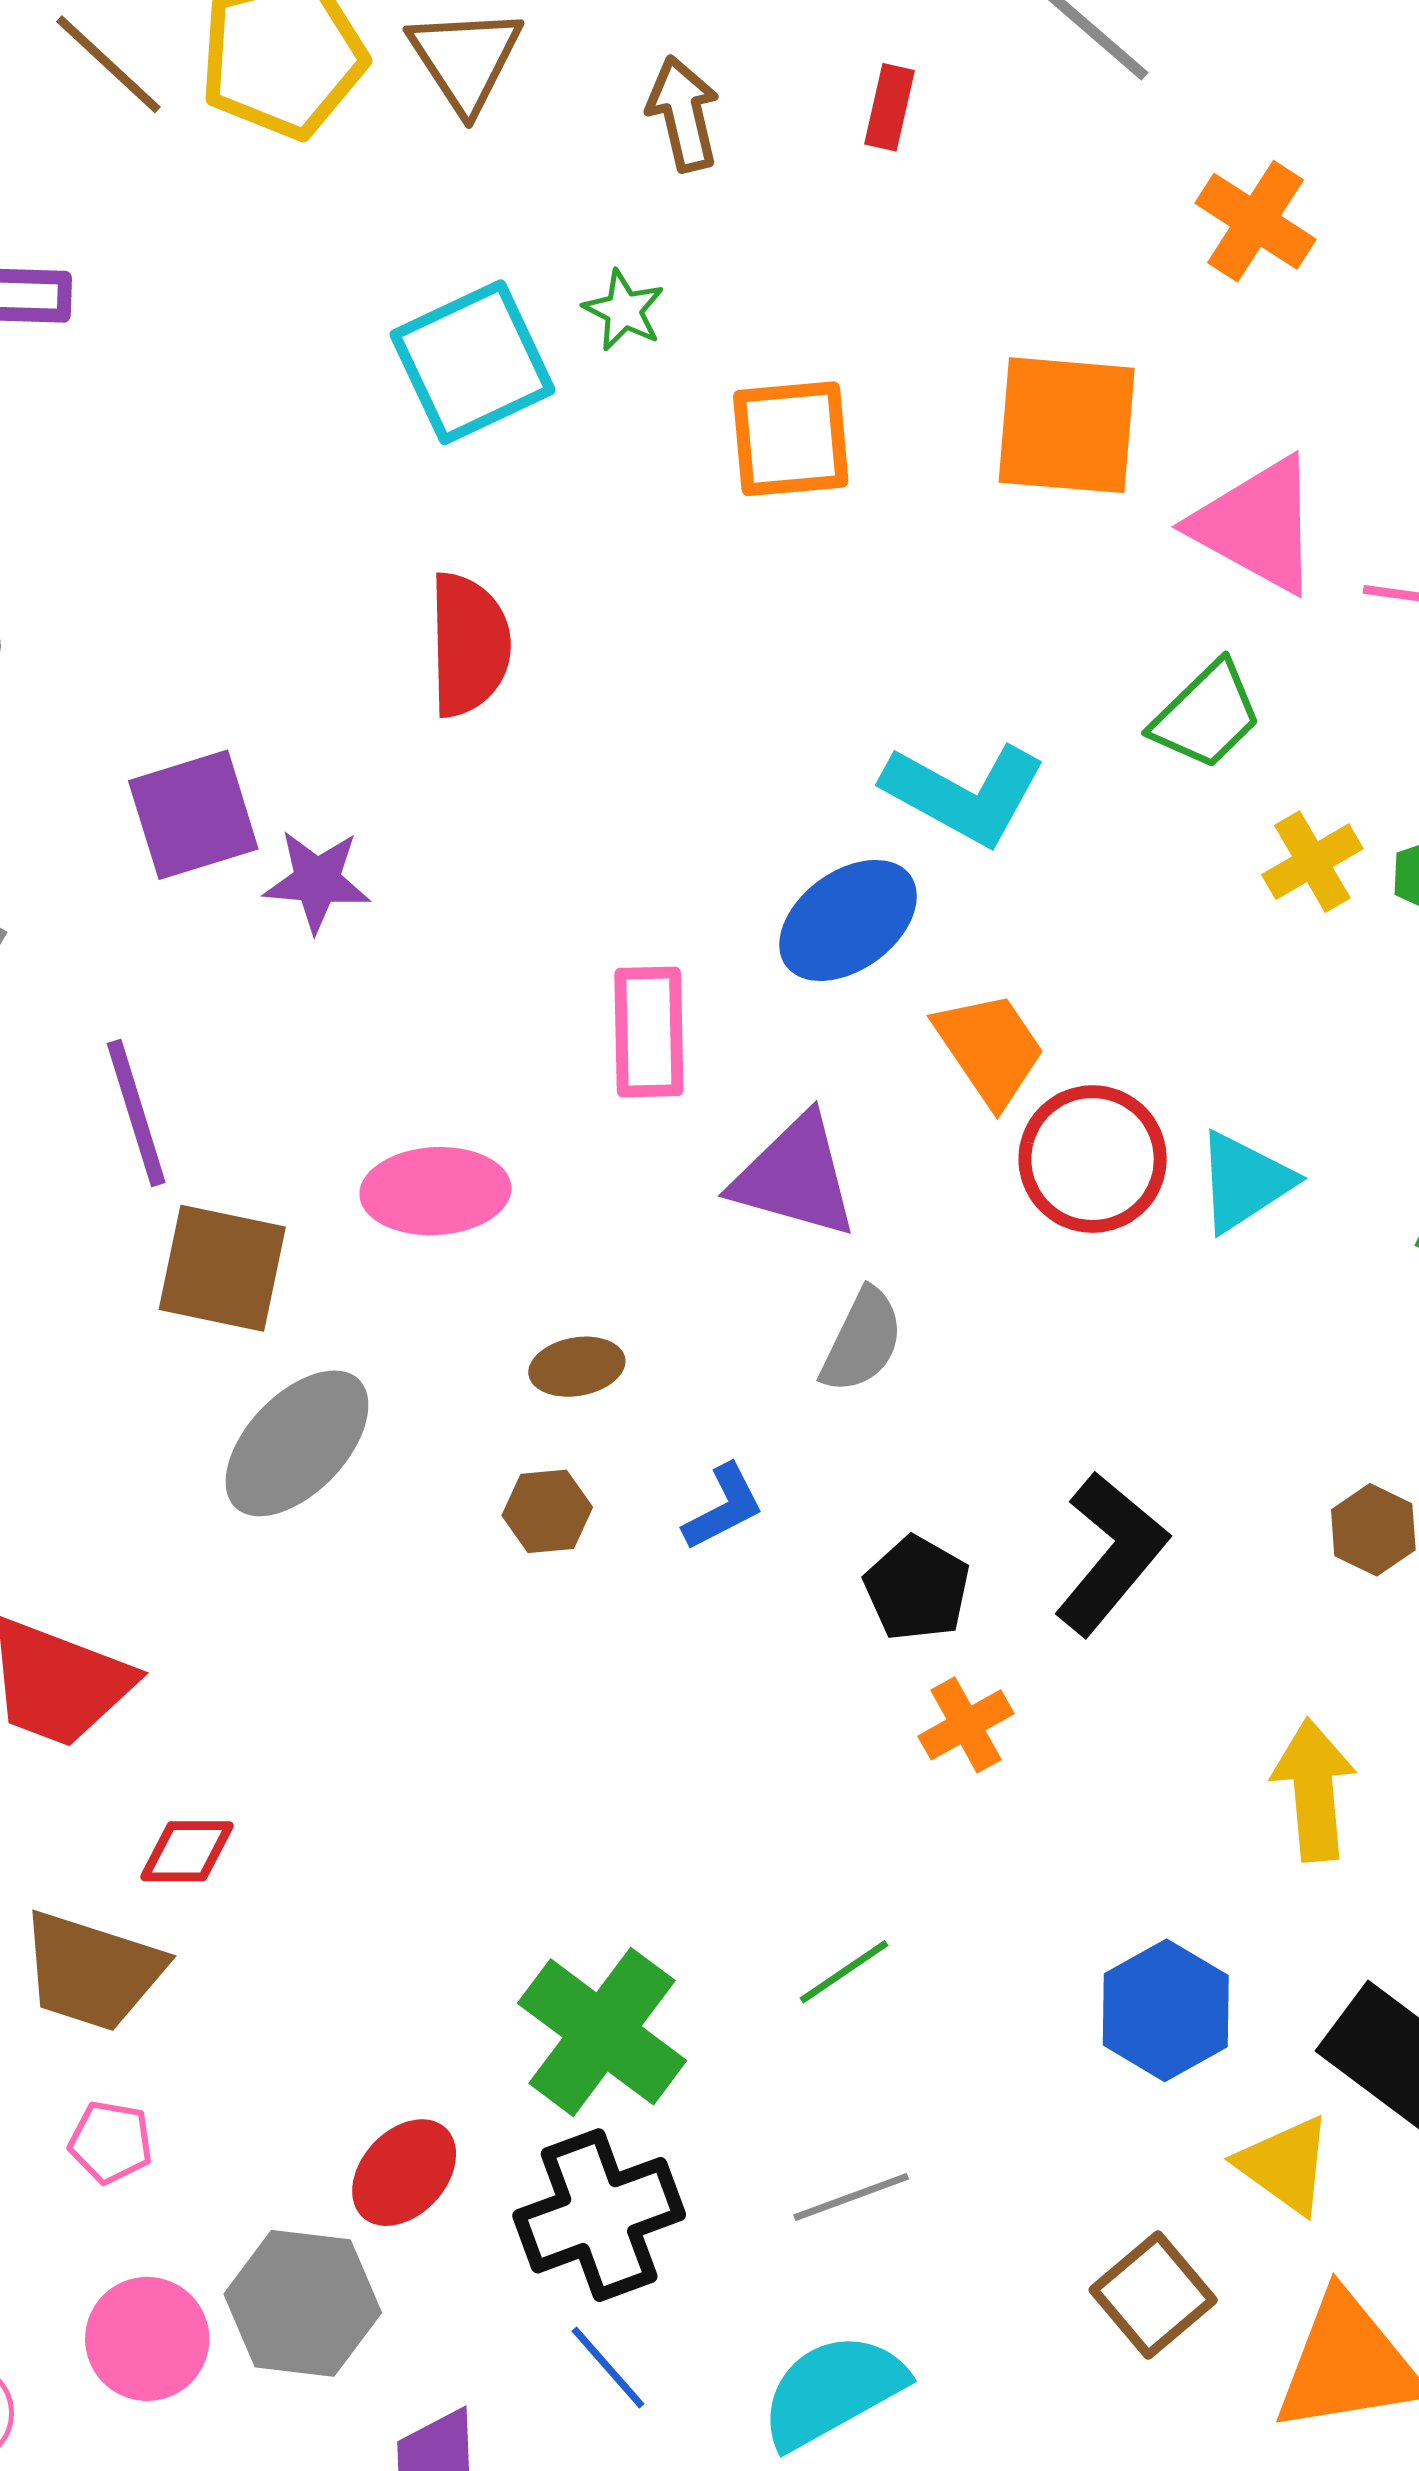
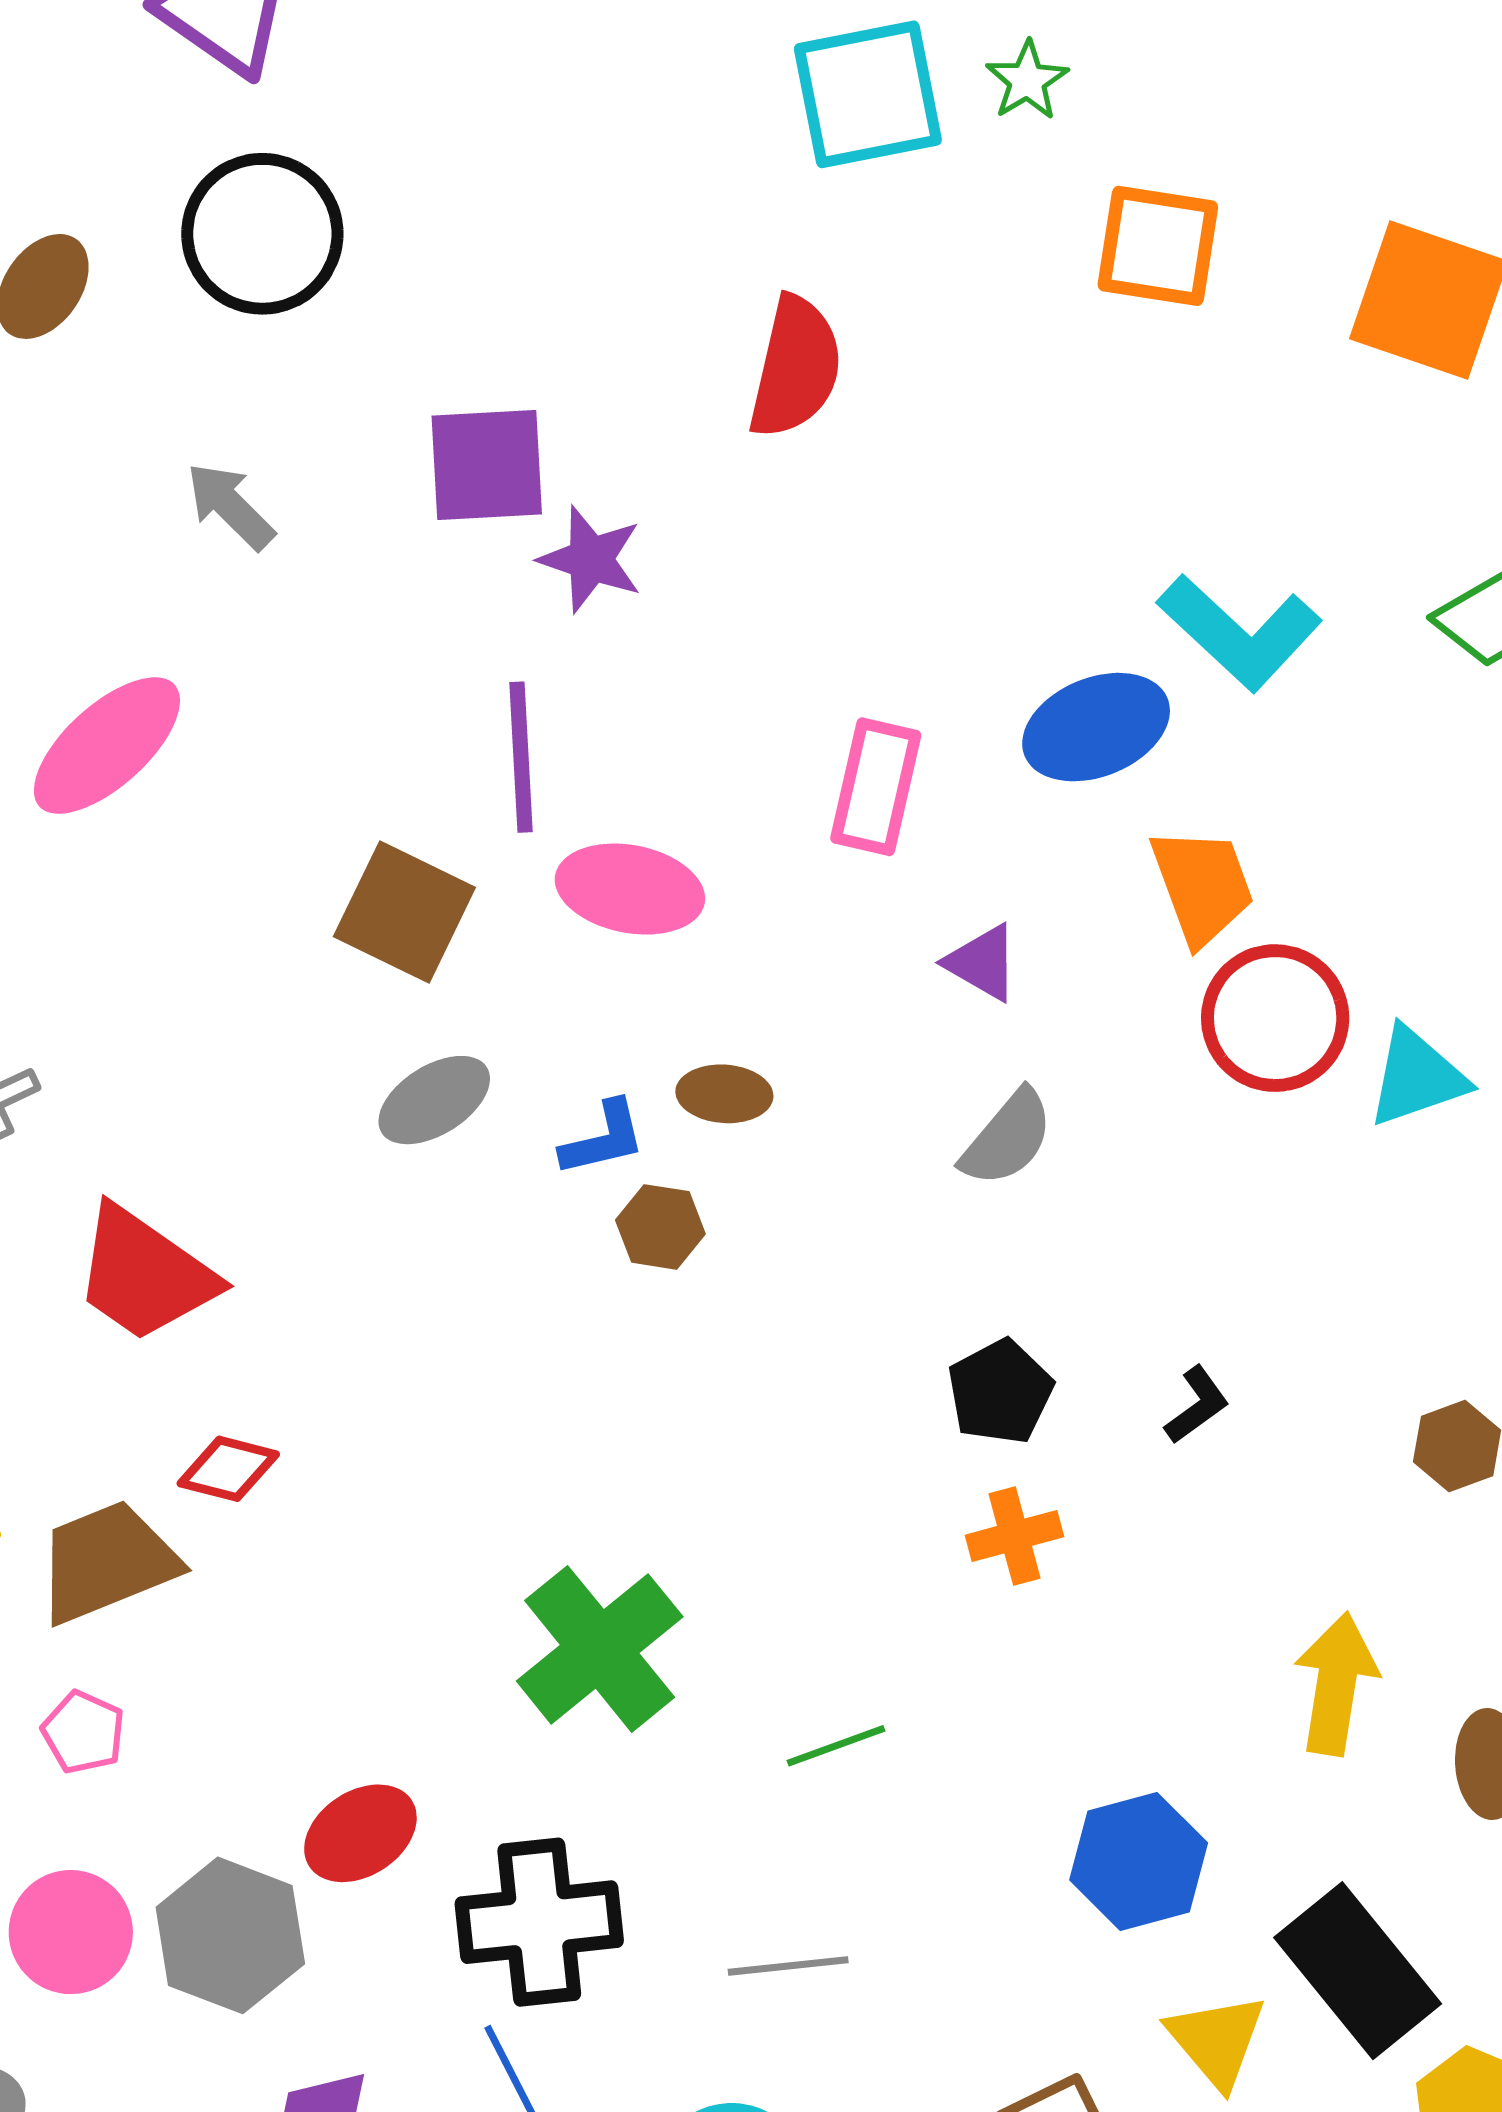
purple line: (136, 1113) -> (521, 757), moved
purple triangle: (795, 1177) -> (982, 963), size x0.6
gray ellipse: (297, 1443) -> (434, 1100), size x0.7
blue L-shape: (723, 1507) -> (603, 1139), moved
black L-shape: (1111, 1553) -> (1197, 1405), size x0.5
brown trapezoid: (92, 1971) -> (107, 1562), turned 126
green cross: (602, 2032) -> (600, 1649), moved

